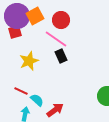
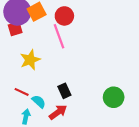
pink line: (56, 39) -> (59, 36), turned 35
black rectangle: (61, 56) -> (64, 91), moved

